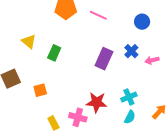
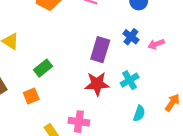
green rectangle: (54, 53) -> (43, 68), moved, turned 35
cyan cross: (129, 97) -> (130, 80), moved
red star: (97, 102) -> (97, 84), moved

